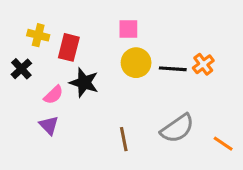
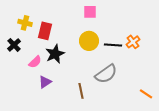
pink square: (128, 29) -> (90, 12), moved
black star: (84, 83) -> (55, 54), turned 30
purple triangle: (49, 125) -> (45, 82), moved, turned 40
gray semicircle: (177, 128) -> (106, 74), moved

